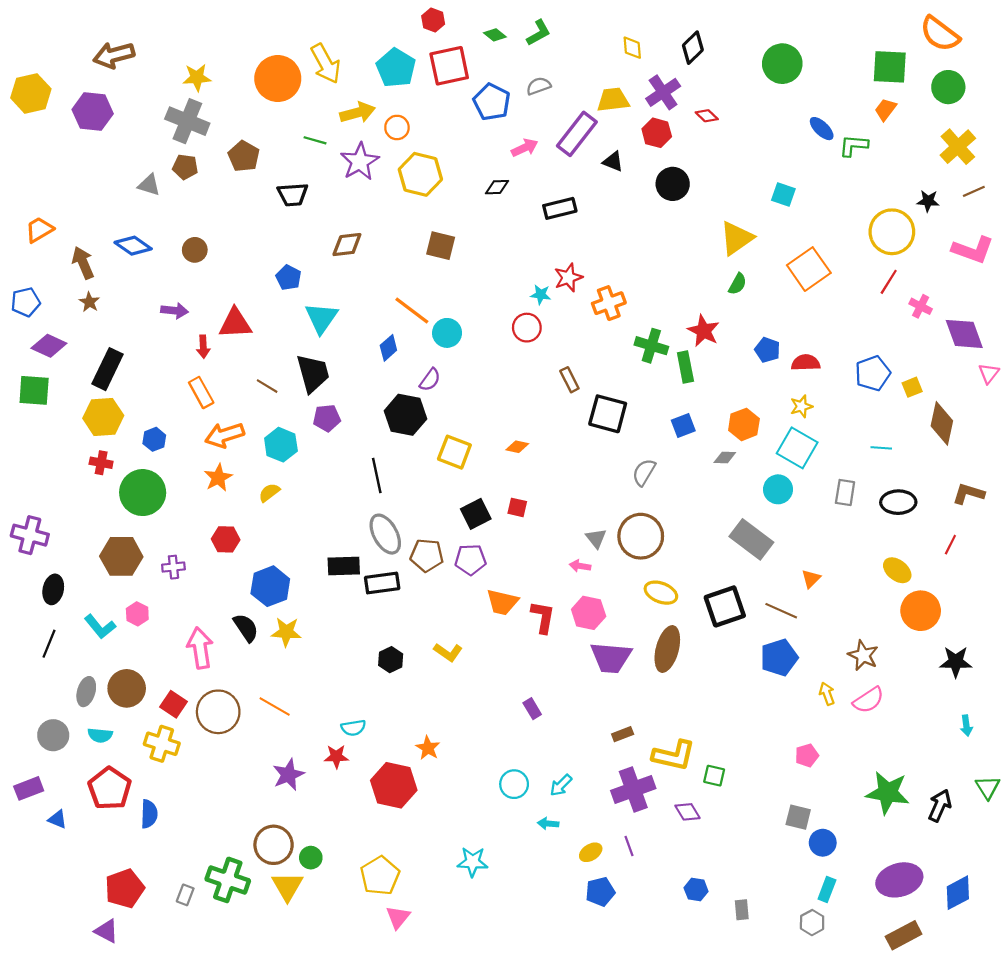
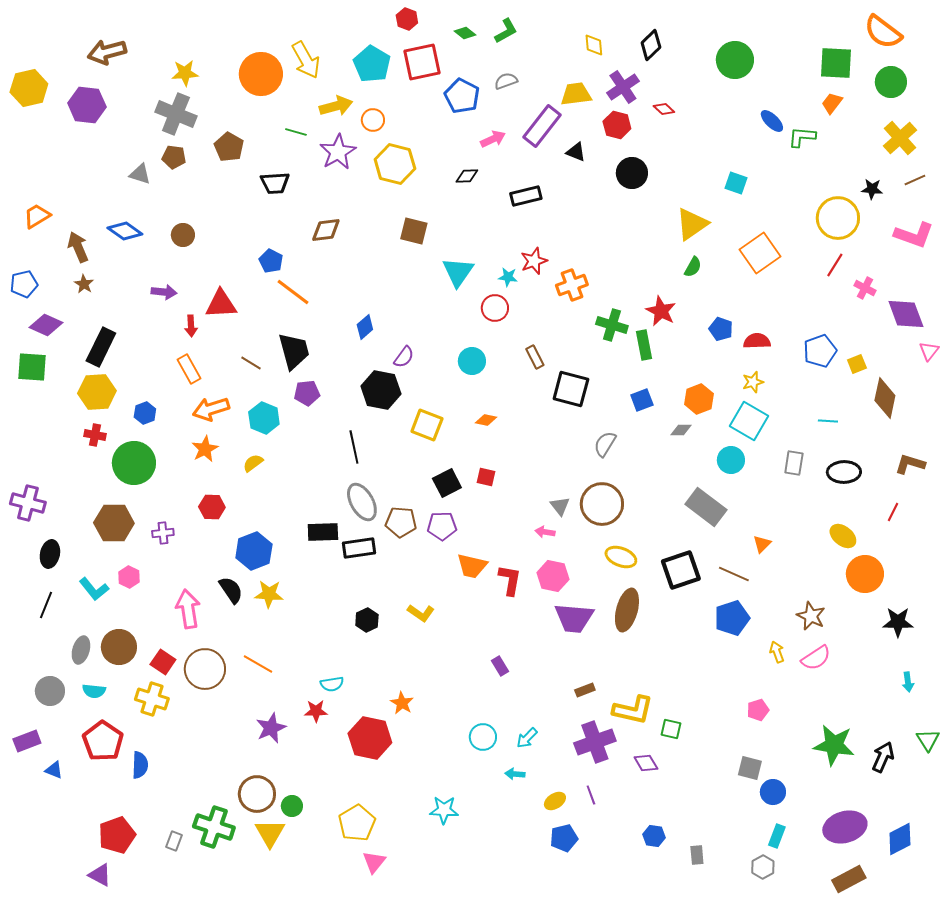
orange line: (412, 311) -> (293, 292), moved
cyan triangle: (321, 318) -> (458, 272), moved
cyan circle: (447, 333) -> (472, 361), moved

